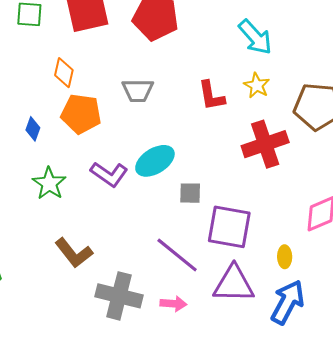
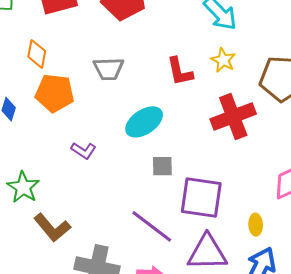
cyan ellipse: (155, 161) -> (144, 122), moved
purple L-shape: (109, 174) -> (84, 151), size x0.7
green star: (49, 183) -> (23, 187), moved

